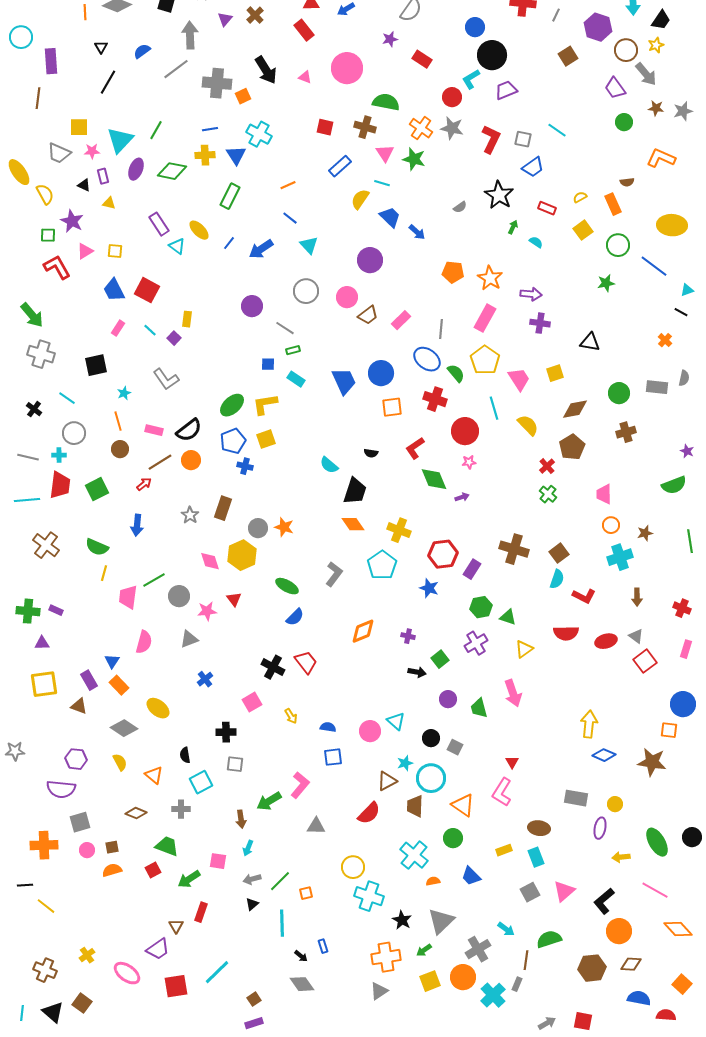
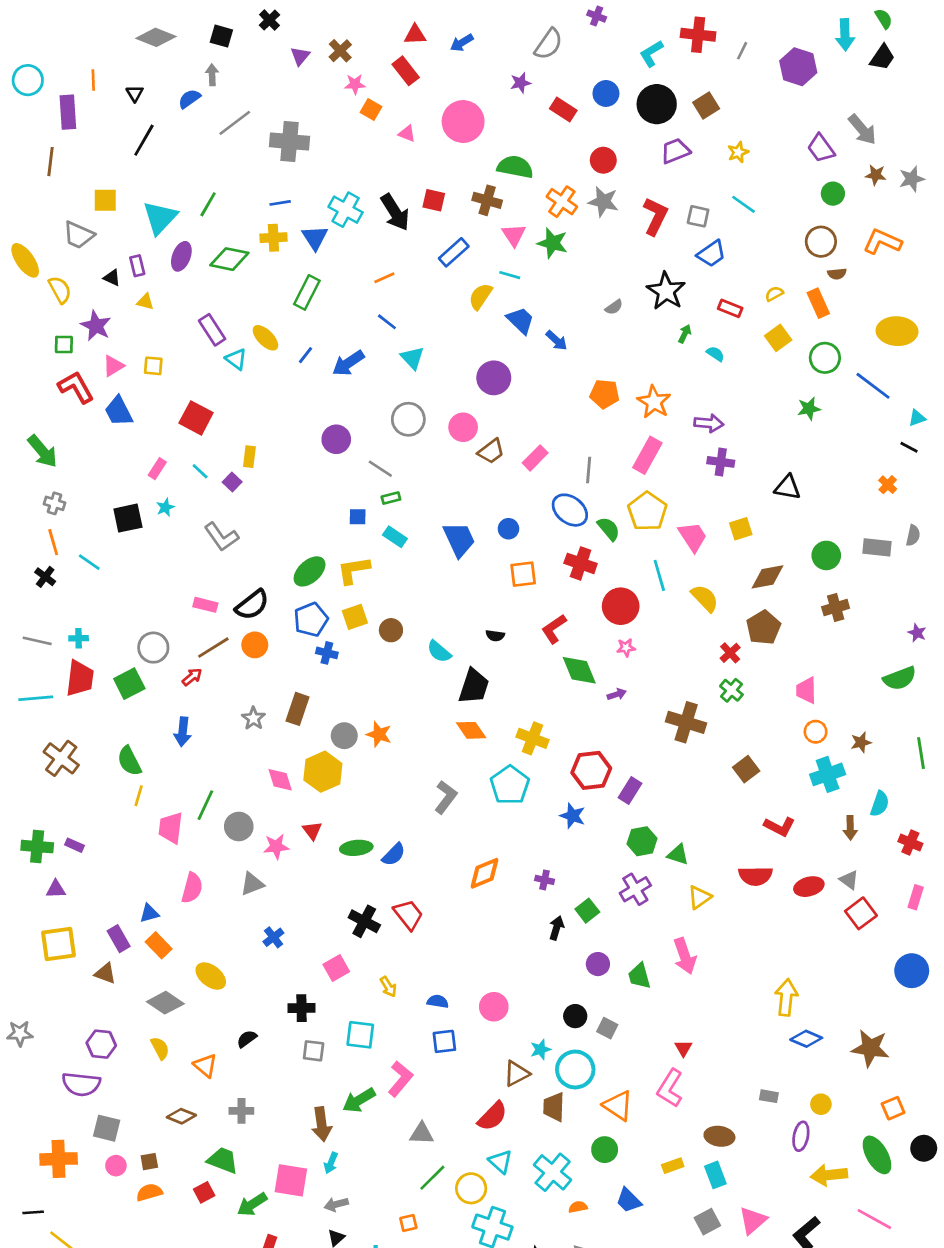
orange line: (85, 12) -> (93, 80), moved
blue circle: (475, 27) -> (606, 93), moved
gray arrow: (190, 35) -> (212, 75), moved, size x0.6
yellow star: (656, 45) -> (738, 152), moved
brown circle: (626, 50) -> (821, 242), moved
brown square: (568, 56) -> (706, 105), moved
black arrow: (266, 70) -> (395, 212), moved
cyan L-shape: (471, 79) -> (651, 53), moved
orange square: (243, 96) -> (371, 109), moved, turned -35
pink star: (92, 151) -> (355, 84), moved
blue trapezoid: (114, 290) -> (119, 411), moved
gray cross: (41, 354) -> (55, 503), size x0.6
blue circle: (381, 373) -> (508, 529), size x0.6
cyan star: (124, 393) -> (165, 507), moved
orange line: (118, 421) -> (53, 542), moved
gray circle: (74, 433) -> (153, 648), moved
brown circle: (120, 449) -> (391, 630), moved
green semicircle: (97, 547) -> (129, 761), turned 40
brown cross: (514, 549) -> (686, 722), moved
cyan semicircle: (557, 579) -> (880, 804), moved
green line: (154, 580) -> (205, 805), turned -35
green ellipse: (287, 586) -> (356, 848), moved, turned -35
blue triangle: (112, 661) -> (149, 913), turned 42
black arrow: (417, 672) -> (557, 928), turned -84
cyan triangle: (396, 721) -> (500, 1162), moved
orange square: (669, 730) -> (893, 1108), moved, turned -30
black semicircle: (185, 755) -> (247, 1039), turned 63
cyan square: (201, 782) -> (360, 1035), moved, turned 35
gray rectangle: (576, 798) -> (769, 1096), size x0.6
brown arrow: (241, 819) -> (322, 1124), size x1.4
gray square: (80, 822) -> (107, 1128), turned 30
yellow arrow: (621, 857) -> (829, 1175), size x1.5
pink square: (218, 861) -> (291, 1180), size x1.5
green line: (280, 881) -> (432, 1178), moved

